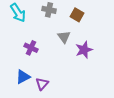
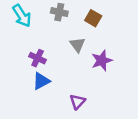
blue triangle: (23, 77) -> (41, 81), moved
purple triangle: (42, 84) -> (77, 102), moved

